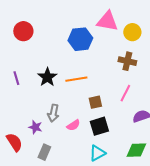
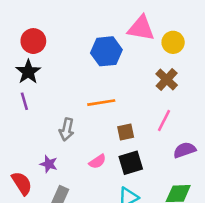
brown cross: (127, 61) -> (167, 79), turned 30
black star: (47, 77) -> (28, 72), moved
gray arrow: (53, 113) -> (67, 129), moved

